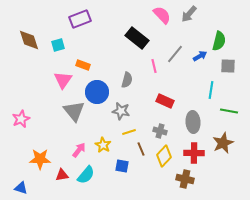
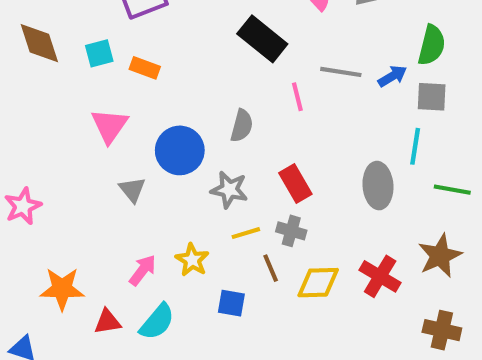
gray line: (175, 54) -> (341, 72), turned 60
orange rectangle: (83, 65) -> (145, 68), moved
gray square: (228, 66) -> (432, 97), moved
red rectangle: (165, 101) -> (295, 183), moved, turned 36
gray triangle: (74, 111) -> (132, 190), size x0.6
gray ellipse: (193, 122) -> (378, 186), moved
gray cross: (160, 131) -> (291, 231), moved
red cross: (194, 153) -> (380, 276), turned 30
yellow diamond: (164, 156) -> (318, 283), turned 45
brown cross: (185, 179) -> (442, 330), moved

